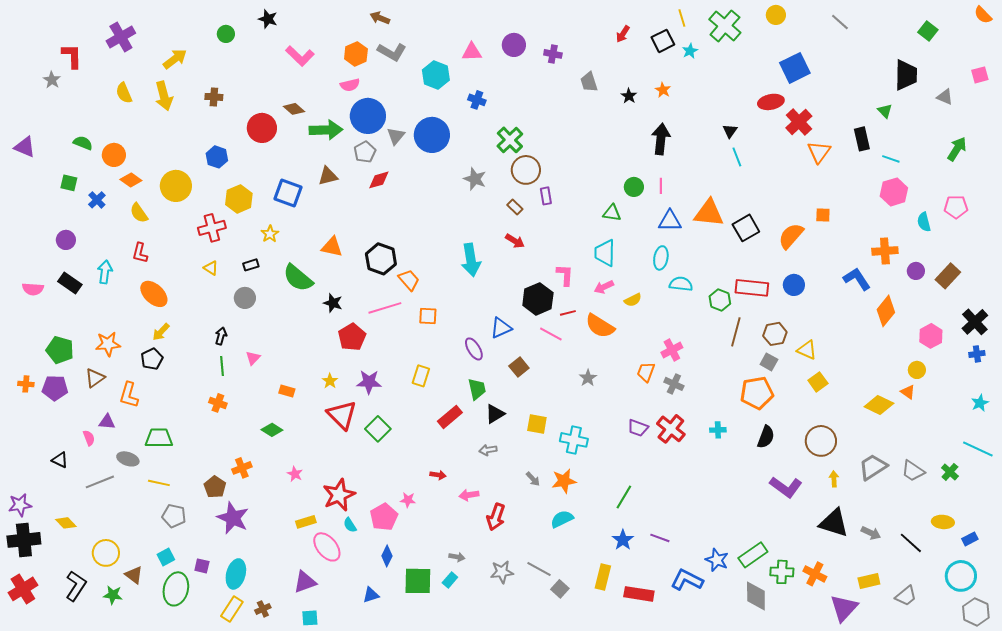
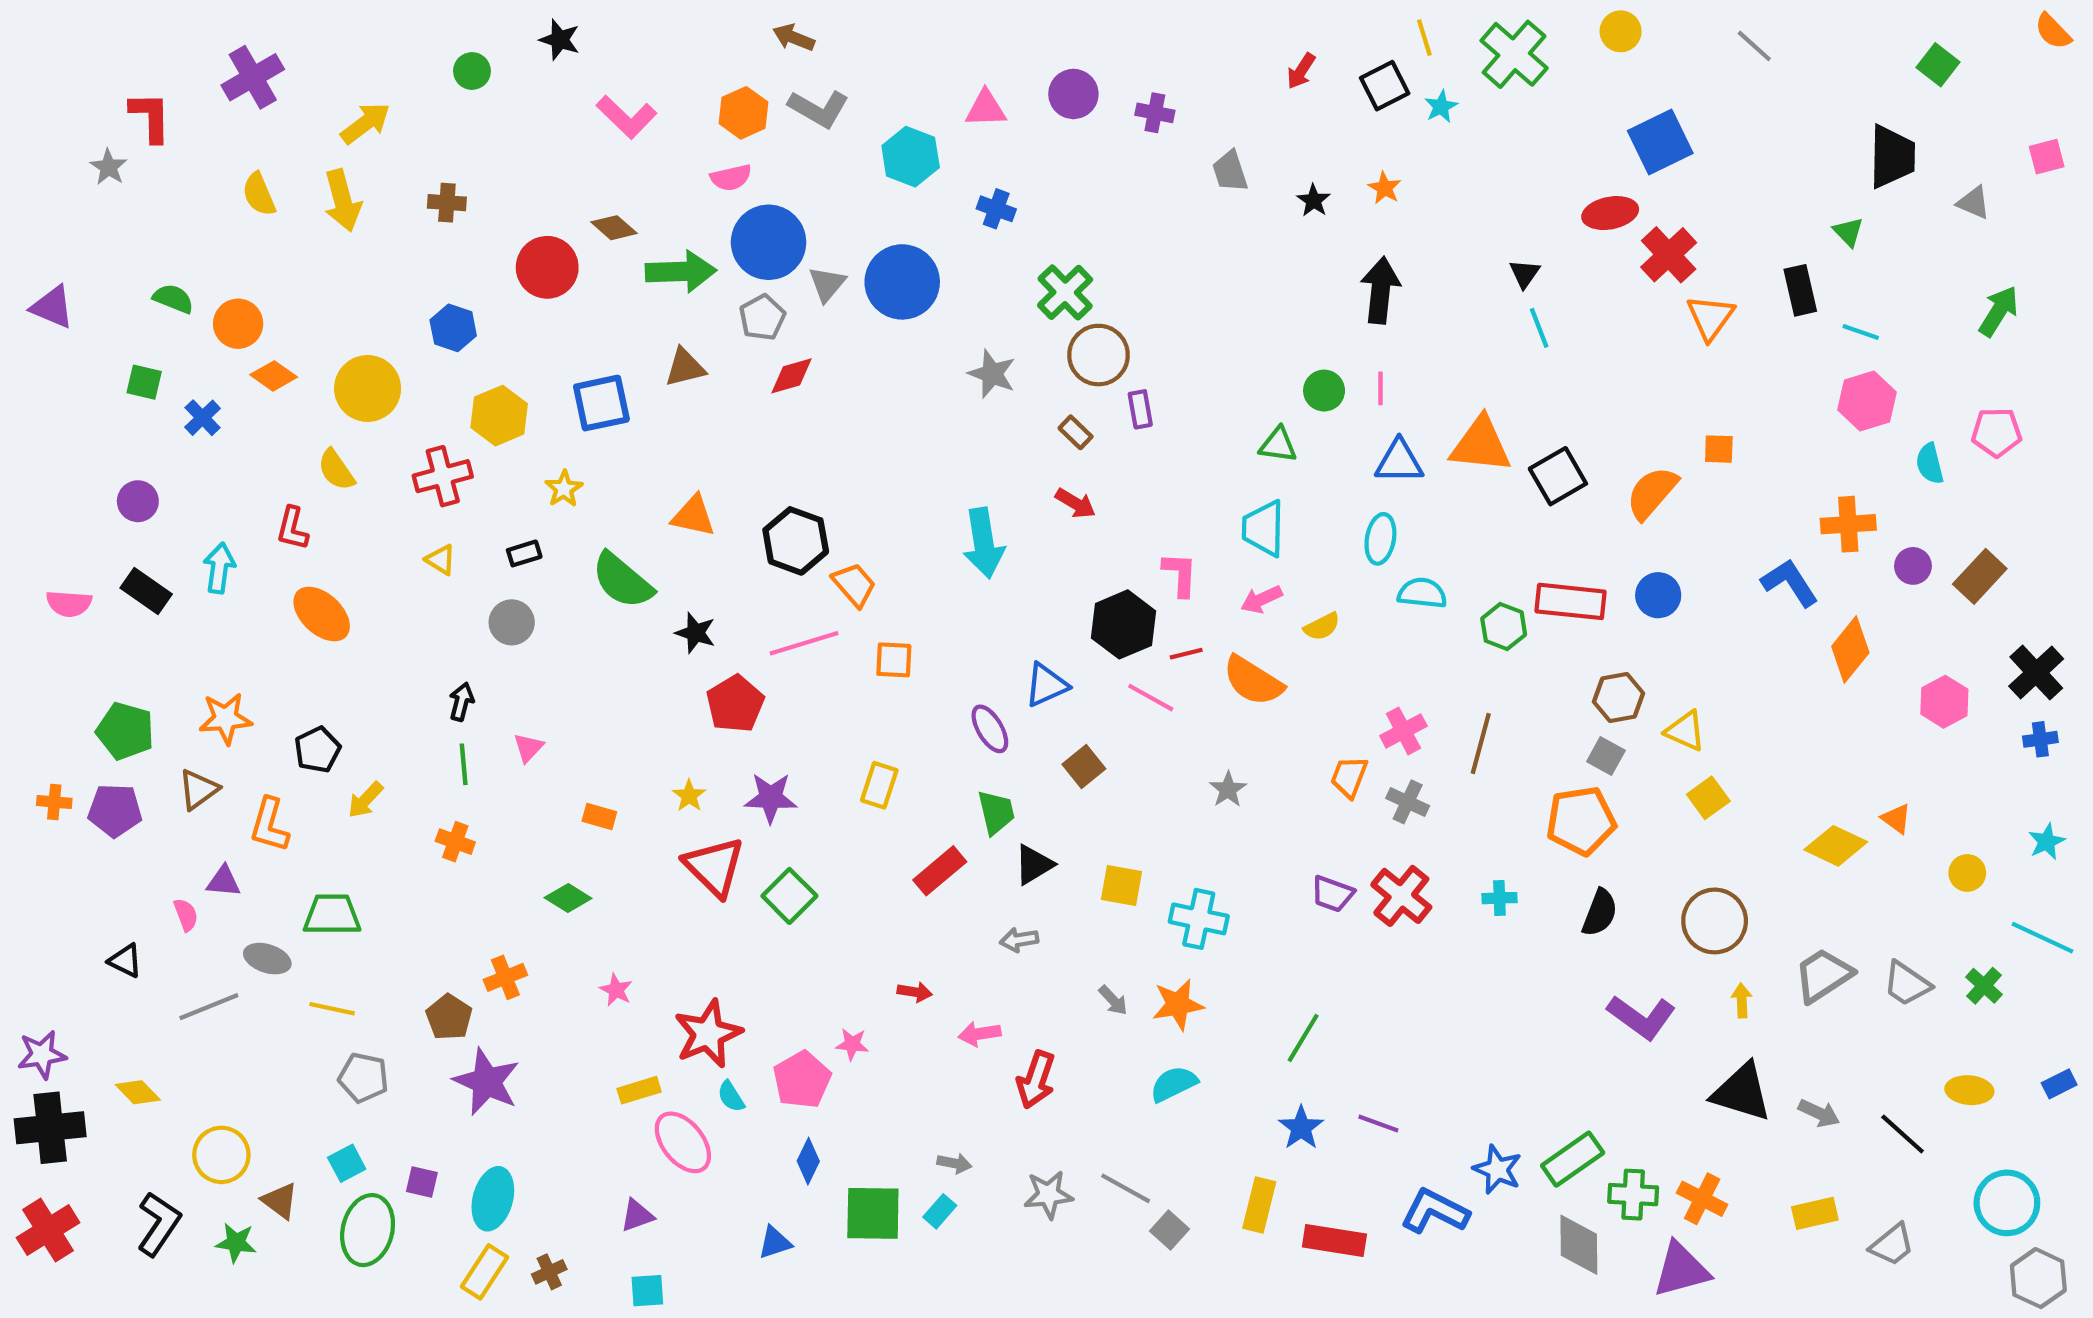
blue square: (288, 193) -> (601, 403), turned -32
yellow semicircle: (139, 213) -> (336, 470), moved
yellow arrow: (161, 332) -> (365, 800), moved
brown line: (736, 332) -> (1481, 743), moved
yellow circle: (917, 370) -> (1967, 873), moved
blue rectangle: (970, 539) -> (2059, 1084), moved
purple triangle: (305, 582) -> (637, 1215), size x0.7
purple triangle: (844, 608) -> (1681, 1270), moved, turned 32

